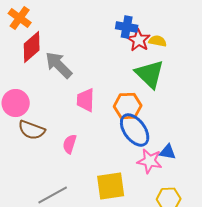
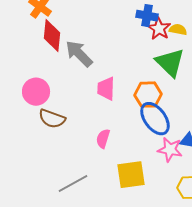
red diamond: (32, 47) -> (52, 36), turned -44
pink semicircle: (70, 144) -> (103, 139), moved

